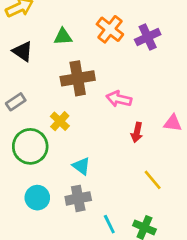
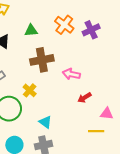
pink triangle: (173, 123) -> (107, 114), moved
red arrow: (137, 132) -> (84, 98), turned 48
yellow line: (153, 180) -> (96, 131), turned -49

